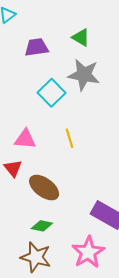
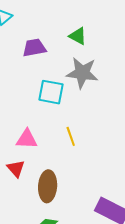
cyan square: (51, 93) -> (51, 92), turned -32
brown ellipse: (44, 188) -> (48, 186), turned 60

